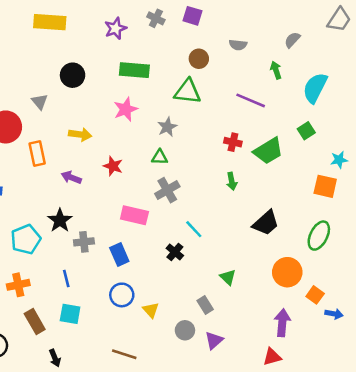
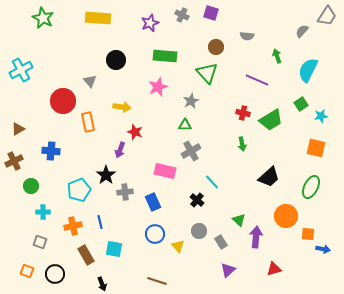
gray semicircle: (292, 40) -> (302, 31), moved
green triangle: (187, 92) -> (207, 73), turned 40
cyan star: (339, 160) -> (321, 116), moved
red star: (113, 166) -> (135, 132), moved
purple arrow: (71, 177) -> (120, 150), moved, turned -91
blue line: (66, 279) -> (100, 222), moved
orange square: (315, 295) -> (308, 234), turned -32
purple arrow: (282, 323) -> (256, 237), moved
gray circle: (185, 330) -> (199, 231), moved
red triangle: (272, 357) -> (274, 269), moved

